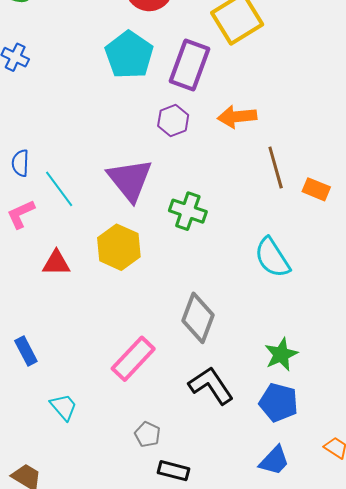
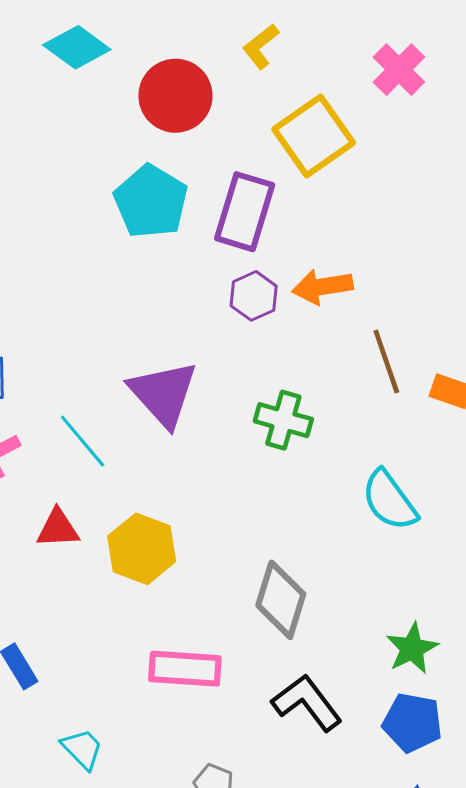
purple hexagon: (173, 121) -> (254, 296), moved
cyan line: (59, 189) -> (83, 441), moved
green cross: (188, 211) -> (283, 420), moved
yellow hexagon: (119, 247) -> (142, 549), moved
pink rectangle: (133, 359) -> (185, 669), turned 54

